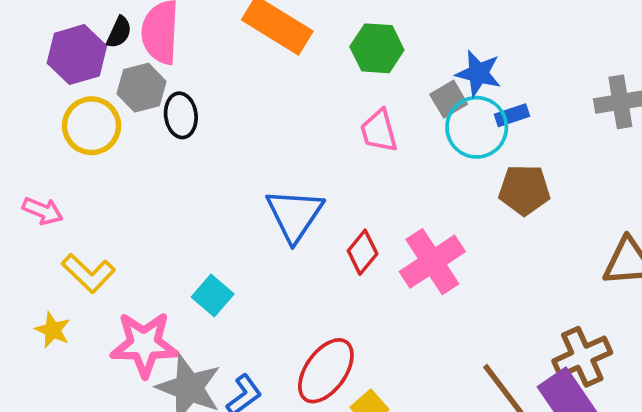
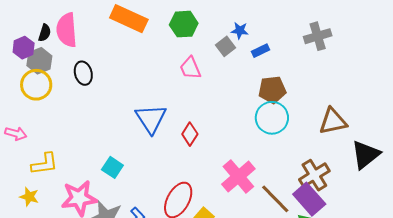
purple hexagon: (77, 55) -> (24, 48), size x0.7
blue star: (478, 73) -> (240, 31), size x0.7
gray hexagon: (142, 88) -> (39, 61), moved
cyan circle: (477, 127) -> (272, 118), moved
pink cross: (432, 262) -> (238, 177), moved
yellow L-shape: (88, 273) -> (44, 164), turned -44

